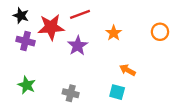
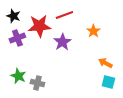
purple cross: (26, 41) -> (17, 38), turned -35
cyan square: (117, 92) -> (108, 82), moved
gray cross: (71, 93) -> (37, 83), moved

